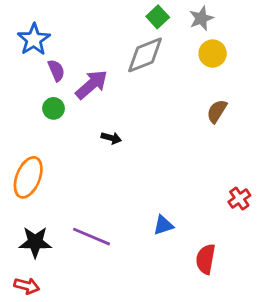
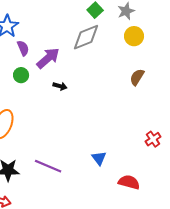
black arrow: (111, 138) -> (60, 86), moved
blue triangle: (163, 225) -> (99, 158), turned -49
red semicircle: (206, 259) -> (129, 182), turned 95

